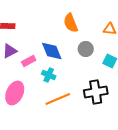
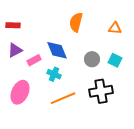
orange semicircle: (71, 23) -> (76, 22), turned 36
gray circle: (86, 49) -> (92, 59), moved

